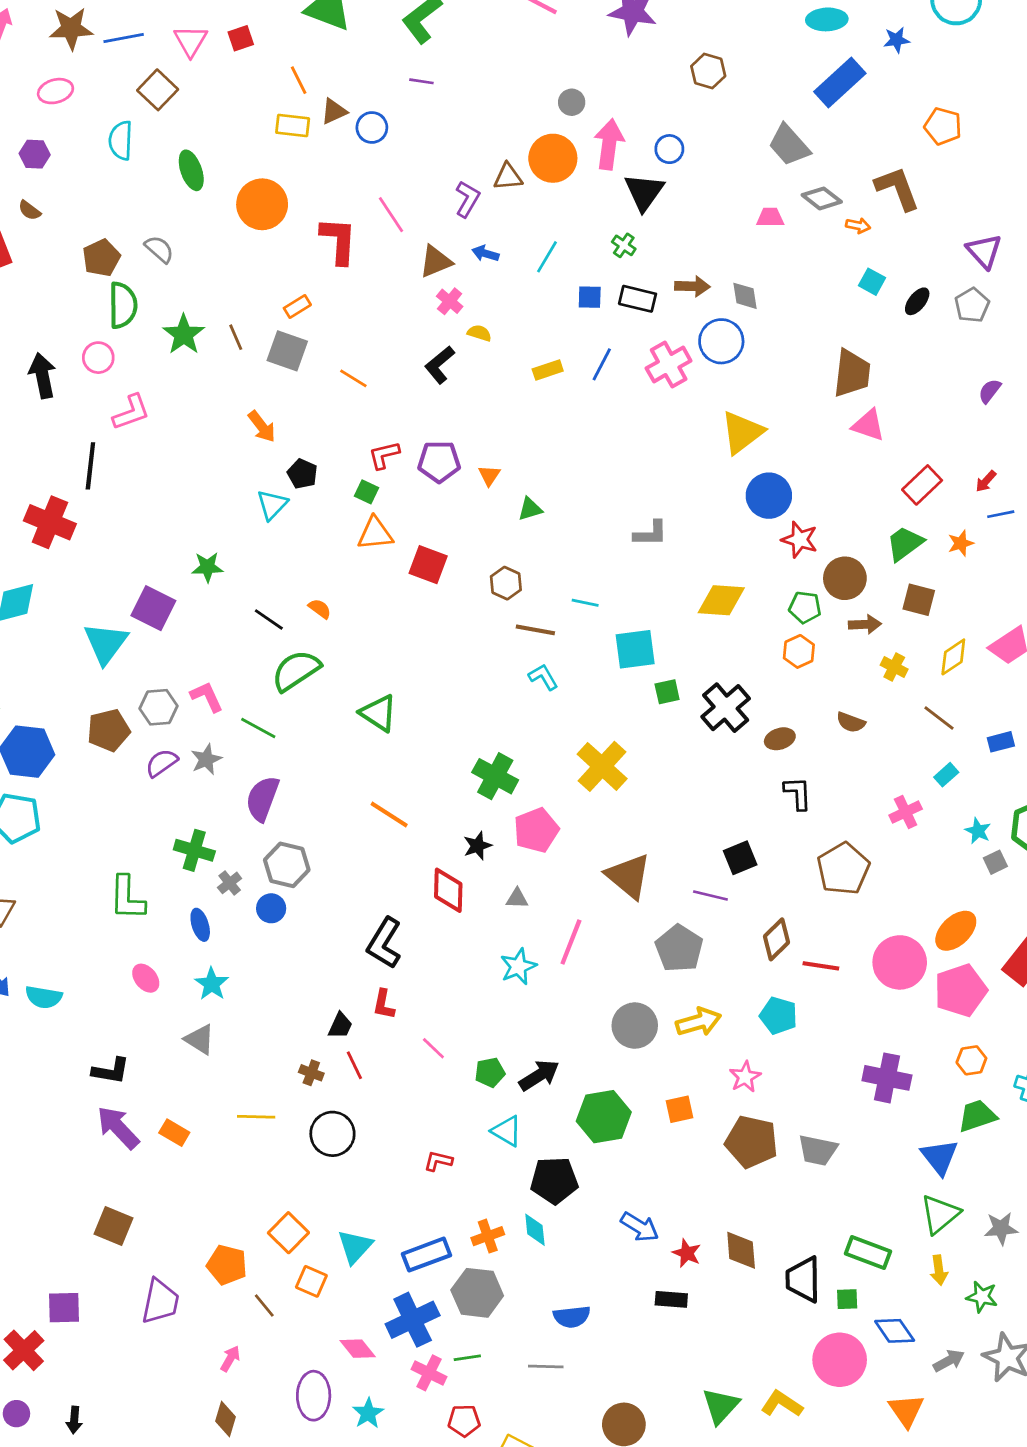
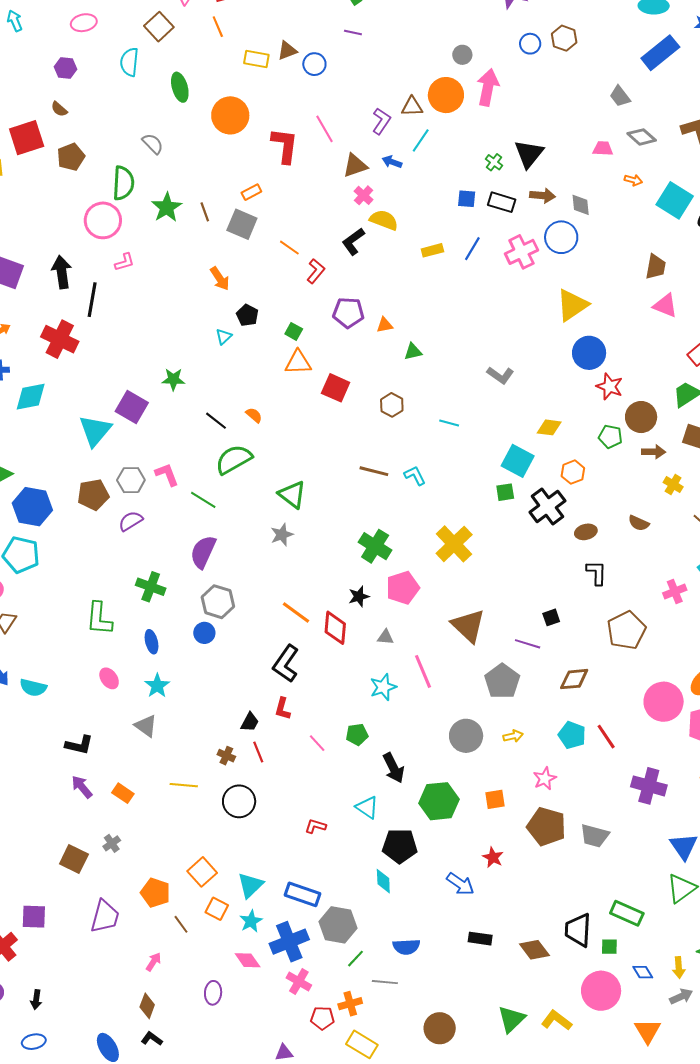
orange line: (299, 80) -> (218, 27), moved
gray trapezoid: (789, 145) -> (620, 96), size x0.7
blue circle: (669, 149) -> (530, 44), moved
black triangle: (644, 192) -> (529, 154), moved
orange arrow: (858, 226) -> (633, 180), moved
cyan line: (547, 257) -> (421, 140), moved
brown pentagon: (101, 258) -> (71, 157), moved
cyan square: (872, 282) -> (675, 200), size x1.8
yellow semicircle: (479, 333) -> (384, 220), size x1.6
pink circle: (98, 358) -> (103, 220), size x1.6
brown trapezoid: (852, 373) -> (656, 267), size x0.7
black arrow: (42, 376) -> (62, 272), moved
pink L-shape: (131, 412) -> (125, 262), size x0.7
red L-shape: (384, 455) -> (316, 271), moved, turned 140
orange triangle: (489, 475) -> (385, 325), turned 42
cyan triangle: (272, 505) -> (224, 337), size x0.7
gray L-shape: (651, 534) -> (500, 375), turned 32
yellow diamond: (721, 600) -> (549, 427), size x0.7
brown line: (535, 630) -> (374, 471), moved
cyan square: (635, 649) -> (518, 461), moved, turned 32
orange hexagon: (799, 651) -> (573, 472), moved
gray star: (206, 759) -> (282, 535), moved
orange line: (389, 815) -> (296, 612), moved
black square: (740, 858) -> (551, 617), size x0.7
gray cross: (230, 883) -> (112, 843), moved
brown diamond: (777, 939) -> (574, 679), turned 36
pink line: (571, 942) -> (423, 671), turned -48
red line: (821, 966) -> (606, 737), moved, turned 44
yellow arrow: (699, 1022) -> (513, 736), size x0.6
green pentagon: (490, 1072) -> (357, 735), moved
black arrow: (539, 1075) -> (394, 768), turned 92
purple arrow: (118, 1128) -> (82, 787), size x0.7
orange cross: (488, 1236) -> (350, 1004), moved
brown diamond: (741, 1250) -> (534, 950), moved, turned -36
red star: (687, 1253) -> (493, 857), moved
blue rectangle: (426, 1255) -> (302, 894), turned 36
yellow arrow: (939, 1270) -> (679, 967), moved
blue diamond: (895, 1331) -> (643, 972), size x0.7
green line: (467, 1358) -> (356, 959), moved, turned -42
purple ellipse: (314, 1396) -> (213, 993), size x0.7
cyan star: (368, 1413) -> (251, 921), moved

